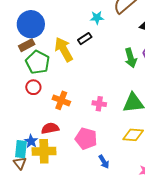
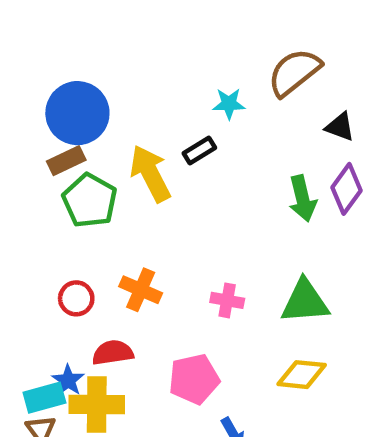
red circle: (33, 87) -> (76, 298), moved
pink pentagon: (86, 139) -> (194, 379), turned -30
cyan rectangle: (21, 149) -> (44, 398), turned 66

